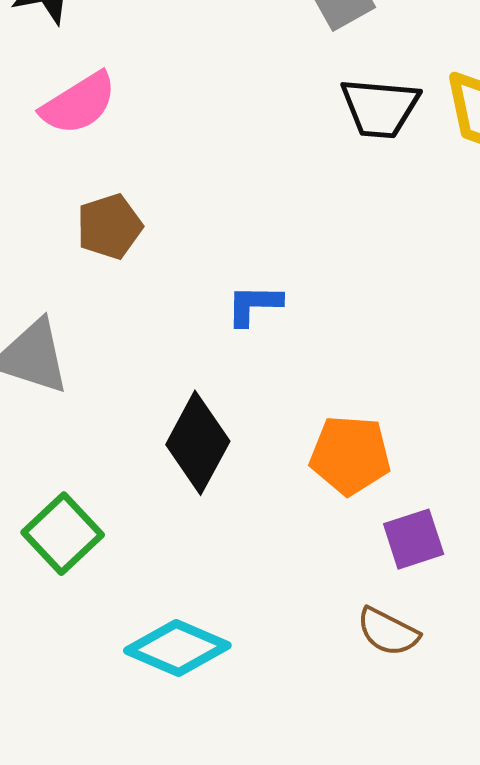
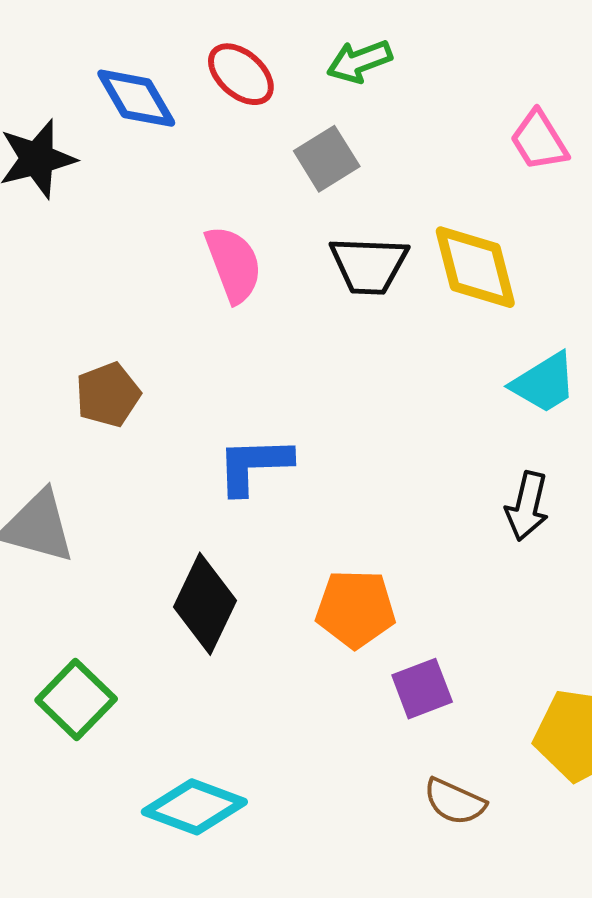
pink semicircle: (79, 103) -> (233, 264), moved, turned -76
blue L-shape: (254, 305) -> (254, 465), size x1.4
brown semicircle: (388, 632) -> (455, 802), moved

